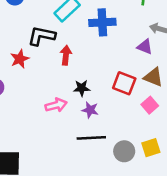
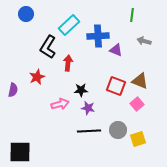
black L-shape: (42, 36) -> (48, 47), turned -70
purple triangle: (145, 47) -> (116, 50), moved
red star: (20, 59) -> (37, 77), moved
gray circle: (124, 151) -> (118, 130), moved

